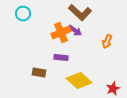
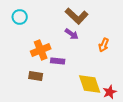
orange cross: (61, 33) -> (41, 50), moved
yellow diamond: (79, 81) -> (90, 84), moved, turned 30

